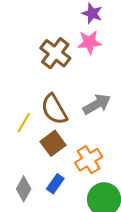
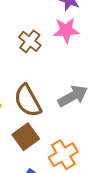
brown cross: (55, 53) -> (30, 41), size x0.7

